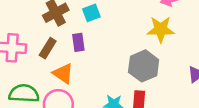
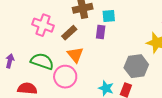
purple rectangle: (78, 42) -> (101, 32), moved

